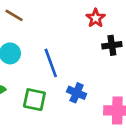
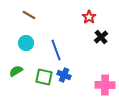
black cross: (112, 45) -> (101, 37), turned -32
blue cross: (77, 93) -> (64, 75), moved

